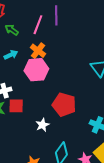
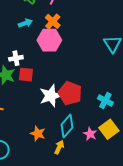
red pentagon: (64, 105) -> (70, 93), moved
white star: (42, 125) -> (51, 96), size x1.6

